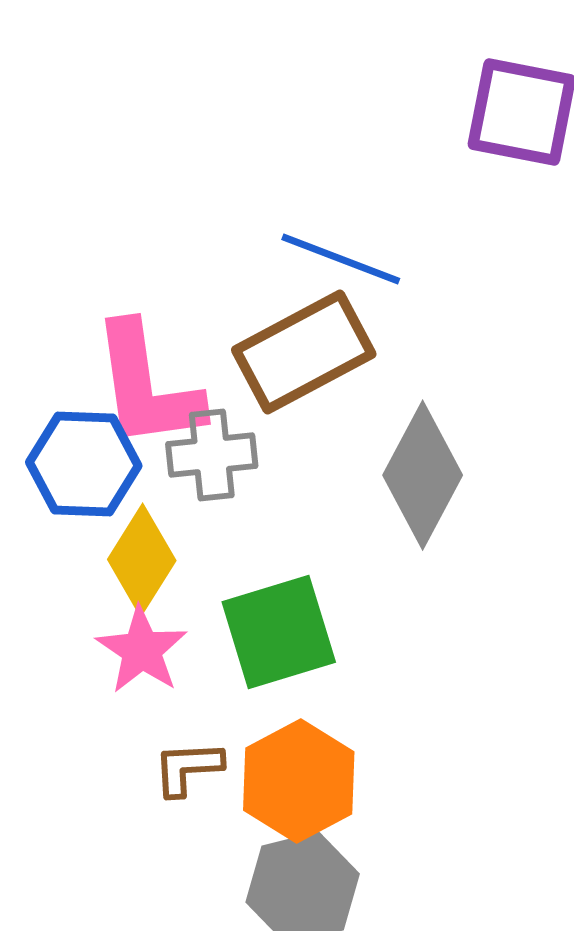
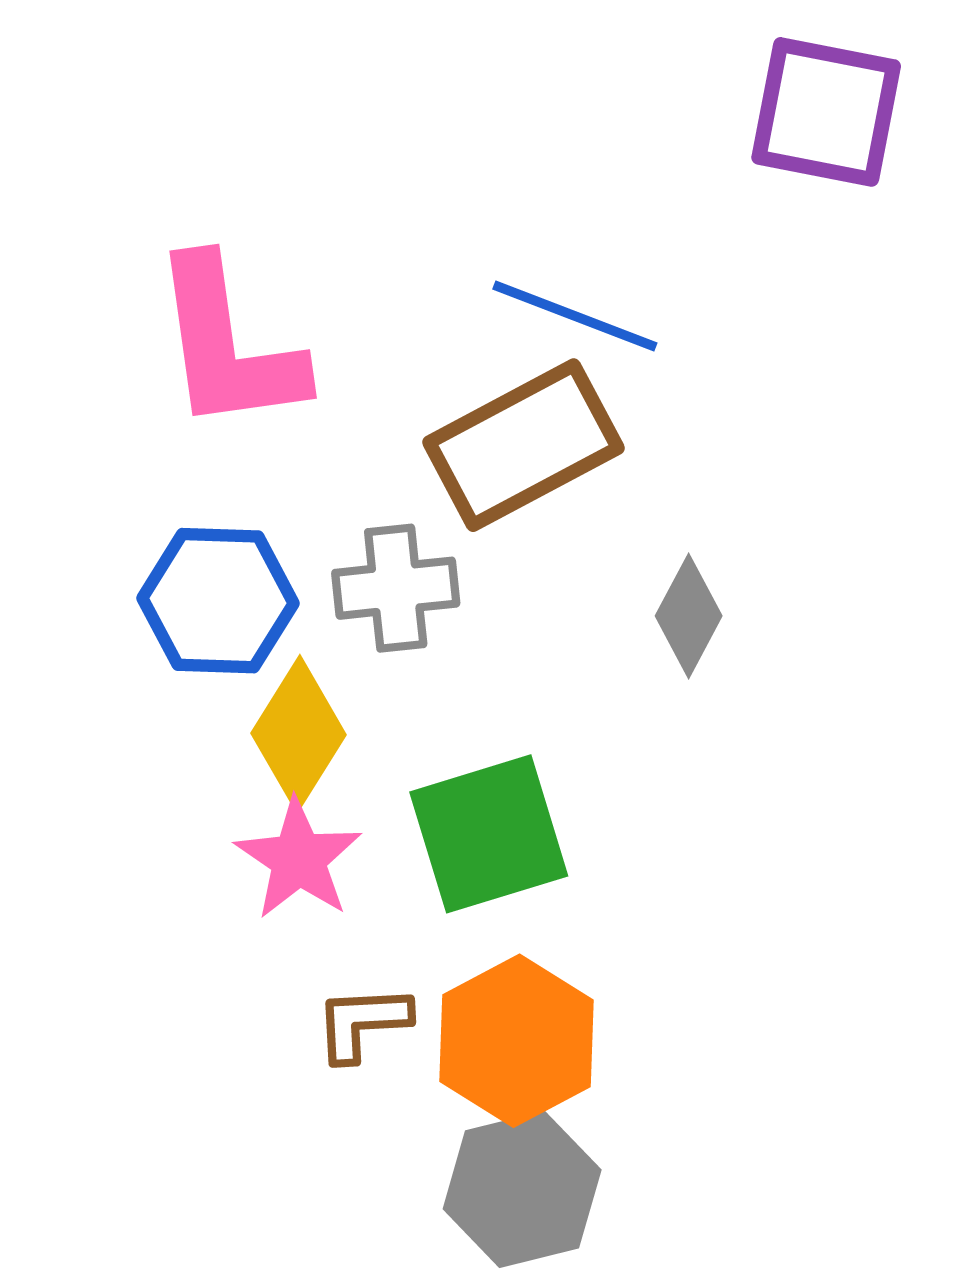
pink L-shape: (147, 386) -> (228, 345), moved
gray diamond: (423, 475) -> (689, 616), size x0.6

